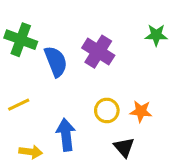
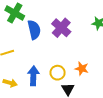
yellow circle: (107, 110) -> (58, 73), moved

